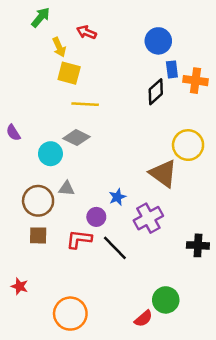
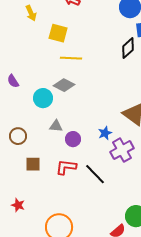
yellow arrow: (59, 47) -> (31, 13), moved
blue star: (117, 197) -> (105, 133), moved
brown circle: (38, 201) -> (18, 136), moved, size x0.7
purple circle: (96, 217) -> (73, 139), moved

